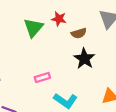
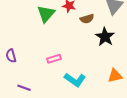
black star: (84, 59) -> (105, 37), moved

